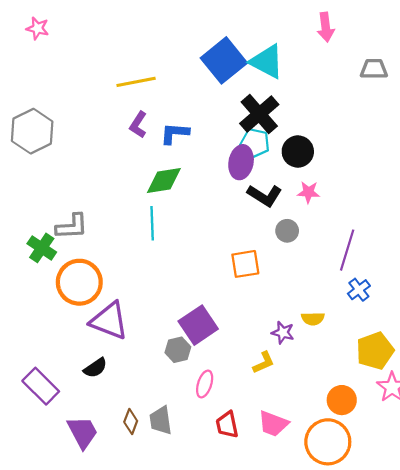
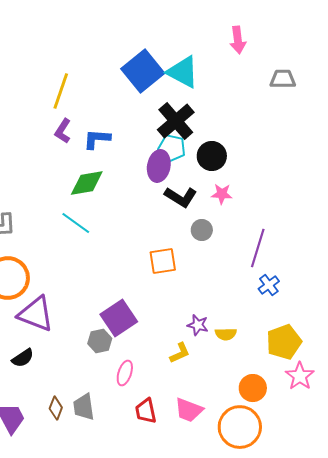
yellow line: (136, 82) -> (61, 91), turned -60
cyan line: (152, 223) -> (76, 223), turned -52
yellow semicircle: (313, 319) -> (226, 334), moved

